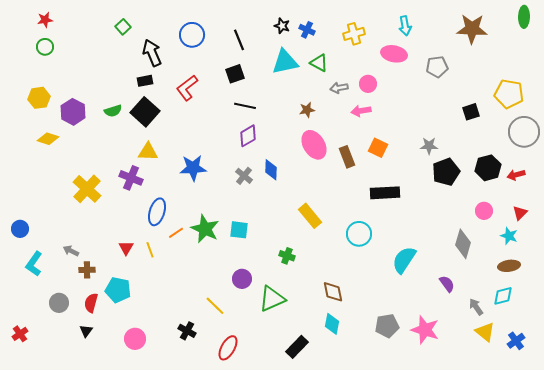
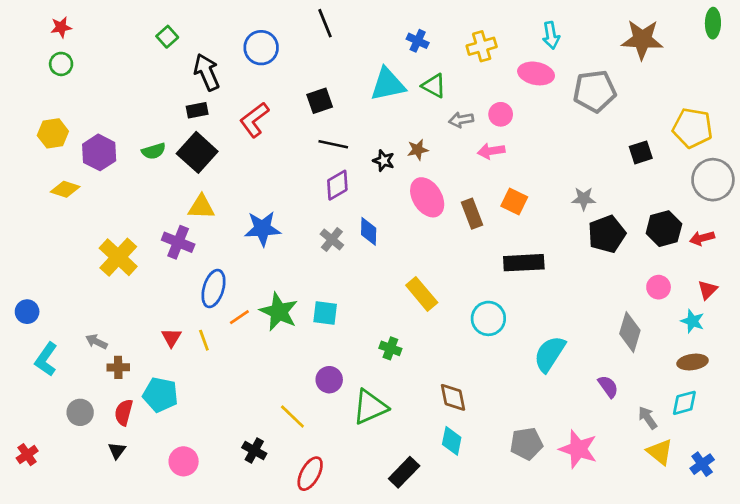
black star: (282, 26) -> (384, 161), moved
black line: (239, 40) -> (325, 23), moved
gray pentagon: (437, 67) -> (595, 91), size x1.4

